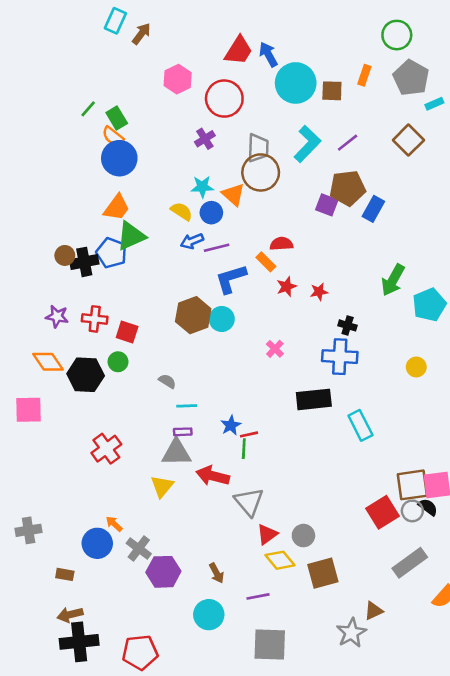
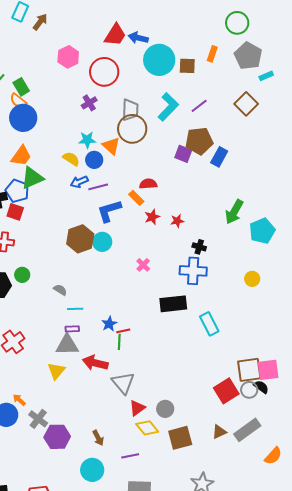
blue arrow: (268, 54) -> (138, 38), turned -48
red square: (127, 332) -> (15, 212), moved
brown triangle: (373, 611) -> (219, 432), moved

